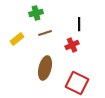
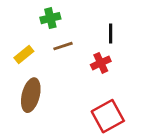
brown ellipse: (45, 68) -> (31, 95), moved
red square: (77, 83) -> (108, 116), turned 35

